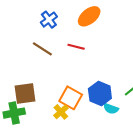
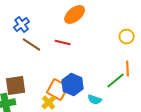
blue cross: (49, 20) -> (22, 24), moved
blue hexagon: (100, 93) -> (73, 84), moved

